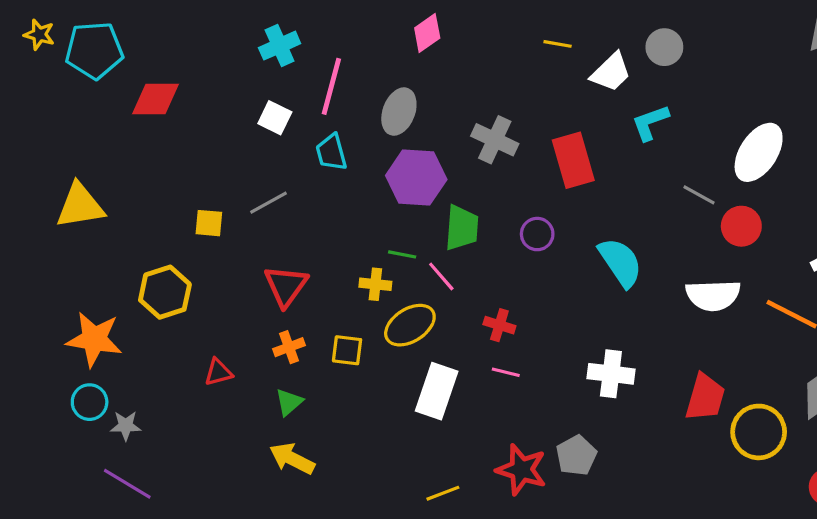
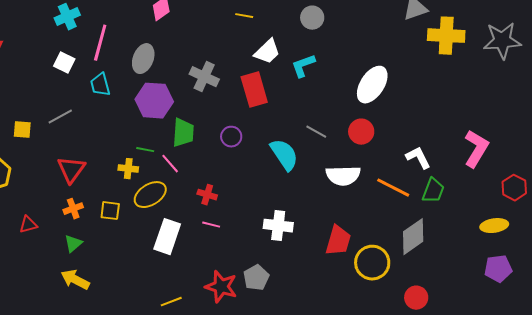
white trapezoid: (611, 72) -> (267, 52), moved
gray line: (699, 195) -> (316, 132), moved

